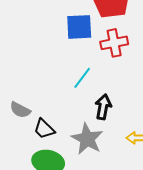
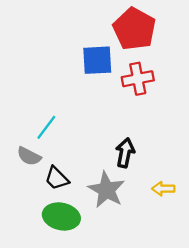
cyan line: (82, 78) -> (46, 127), moved

